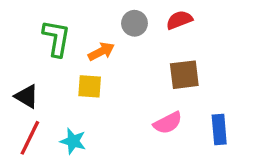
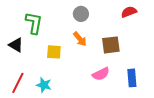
red semicircle: (179, 20) -> (129, 12), moved
orange arrow: (101, 51) -> (80, 39), moved, turned 77
black triangle: (27, 96) -> (16, 45), moved

